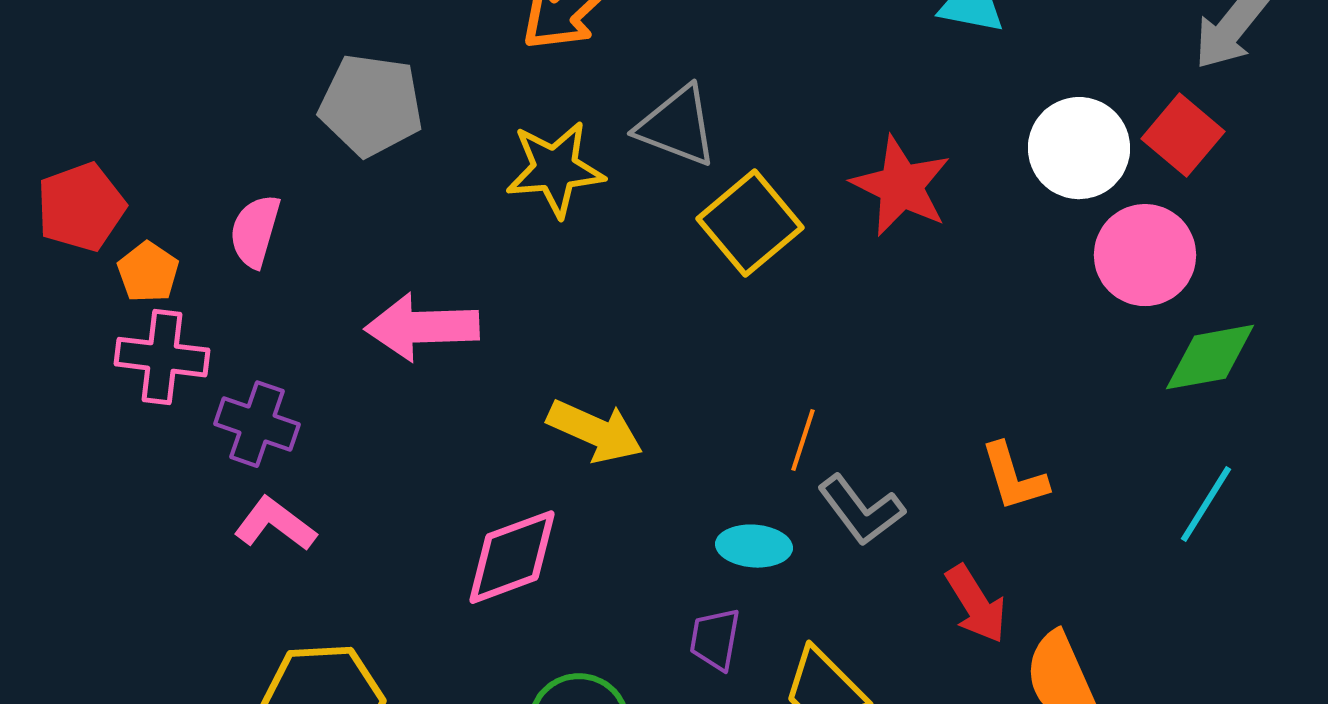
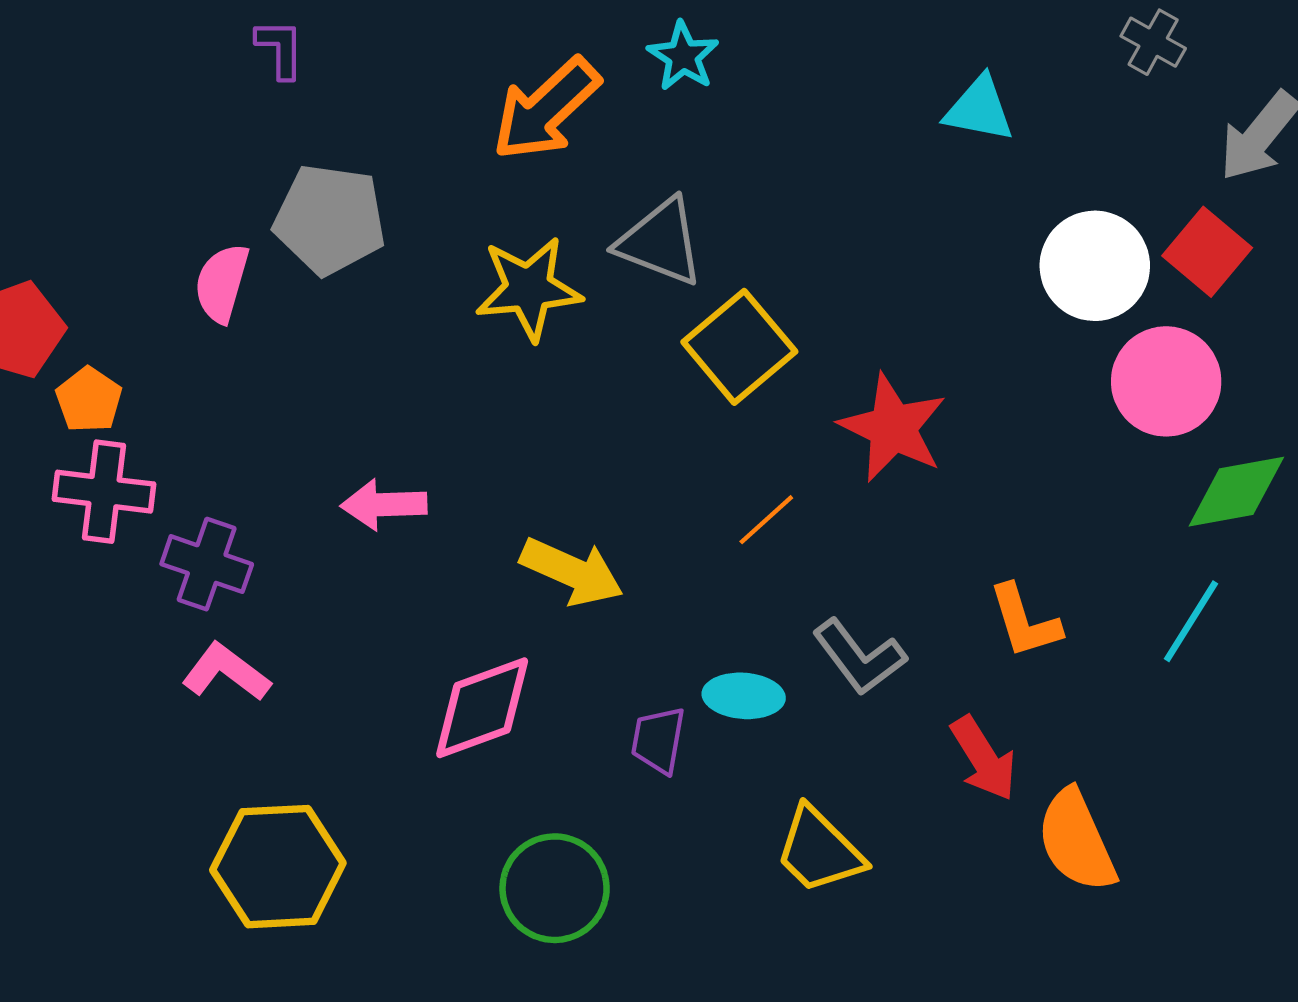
red star: (901, 186) -> (893, 428), moved
pink semicircle: (255, 231) -> (222, 283), moved
pink arrow: (422, 327) -> (384, 505), moved, size x0.7
orange line: (803, 440) -> (766, 520), moved, turned 30
cyan line: (1206, 504) -> (1191, 621), moved
purple trapezoid: (715, 639) -> (658, 740), moved

